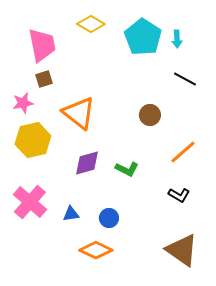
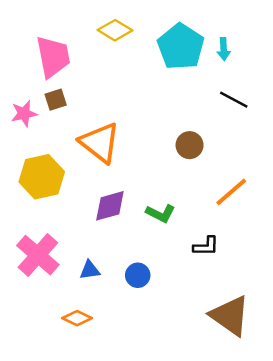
pink star: (23, 103) -> (24, 114), moved
black L-shape: (179, 195) -> (206, 246), moved, turned -30
orange diamond: (96, 250) -> (77, 318), moved, size x0.7

